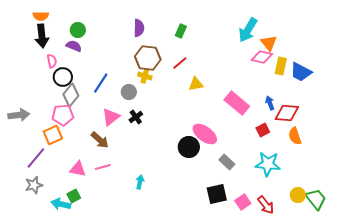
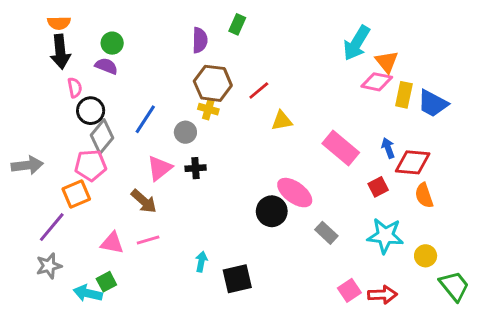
green rectangle: (181, 31) -> (237, 24), moved
black cross: (136, 117) -> (196, 168), turned 32
black square: (217, 194) -> (237, 279), moved
yellow circle: (298, 195) -> (426, 256), moved
red arrow: (266, 205) -> (382, 295), turned -54

